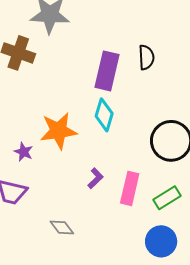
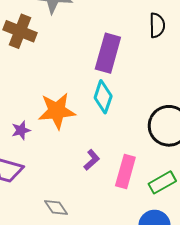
black semicircle: (146, 57) -> (157, 25), moved
purple star: (23, 152) -> (21, 130), turned 30

